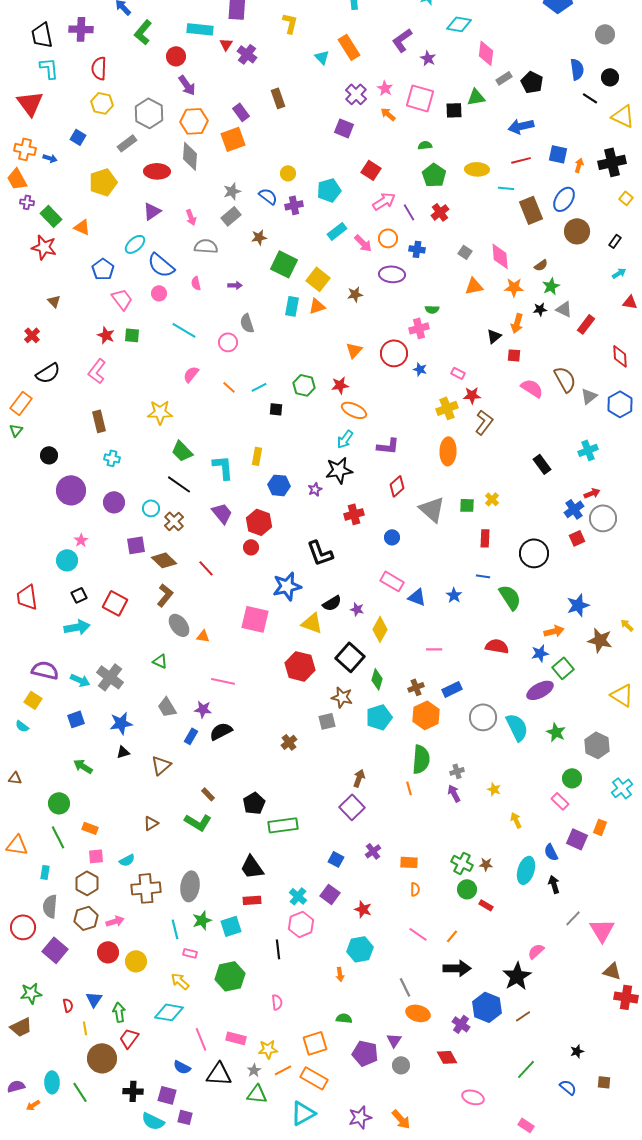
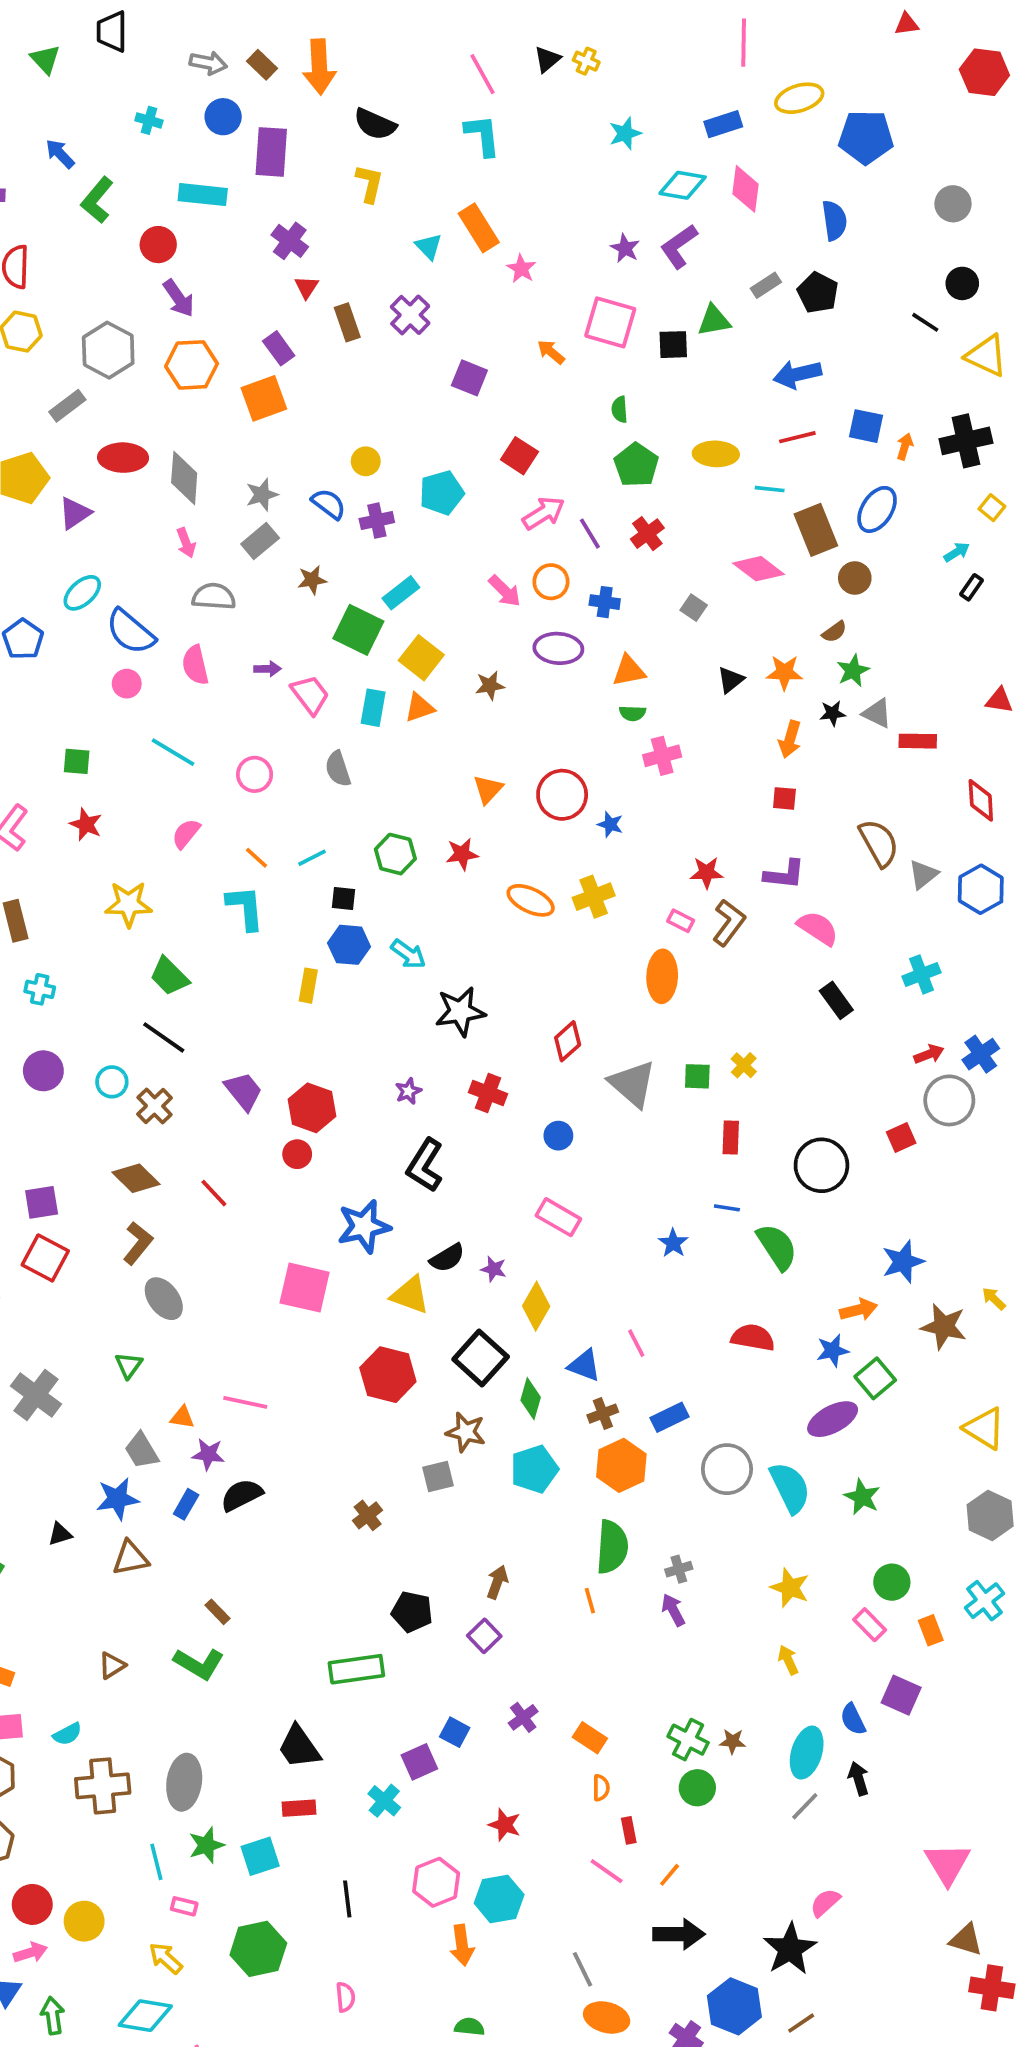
purple L-shape: (402, 40) -> (679, 246), moved
red triangle: (226, 44) -> (306, 287), moved
pink diamond: (486, 53) -> (746, 189), moved
blue semicircle: (577, 69) -> (834, 220), moved
pink star: (385, 88) -> (521, 269), moved
purple cross: (356, 94) -> (410, 315), moved
green semicircle: (425, 145) -> (620, 409), turned -88
gray diamond: (190, 156) -> (184, 478), moved
purple triangle: (152, 211) -> (75, 513), moved
cyan rectangle: (337, 231) -> (401, 593), moved
brown circle: (577, 231) -> (855, 578), moved, size x0.7
pink diamond: (500, 256) -> (758, 569), moved, turned -48
cyan arrow: (619, 273) -> (957, 552), moved
pink semicircle: (196, 283) -> (195, 665), size x1.5
orange triangle: (474, 286) -> (629, 671), moved
pink trapezoid: (122, 299) -> (310, 695), moved
gray semicircle: (247, 323) -> (338, 769), moved
red rectangle: (586, 324) -> (918, 741), turned 54
pink cross: (419, 328) -> (662, 756), moved
red star: (106, 335) -> (86, 824), moved
black triangle: (494, 336) -> (731, 680), moved
pink rectangle: (458, 373) -> (681, 921), moved
pink semicircle: (532, 388) -> (818, 928), moved
yellow cross: (447, 408) -> (594, 897), moved
orange ellipse: (354, 410) -> (531, 900), moved
cyan arrow: (345, 439) -> (408, 954), moved, turned -90
purple L-shape: (388, 446) -> (784, 874), moved
cyan L-shape: (223, 467) -> (245, 908), moved
blue hexagon: (279, 485) -> (349, 945), moved
purple star: (315, 489) -> (408, 1091), moved
blue cross: (574, 509) -> (981, 1054), moved
red cross: (354, 514) -> (488, 1093), turned 36
purple square: (136, 545) -> (42, 1202), moved
black L-shape: (320, 553) -> (425, 1165), turned 52
blue triangle: (417, 597) -> (584, 1365), moved
orange triangle: (203, 636) -> (182, 1417), moved
pink line: (434, 649) -> (636, 1343), turned 63
green triangle: (160, 661) -> (129, 1365), turned 42
blue star: (121, 723) -> (117, 1499), moved
gray hexagon: (597, 745) -> (990, 1515), moved
brown triangle: (161, 765) -> (130, 1558), turned 30
yellow star: (494, 789) -> (790, 1588), moved, size x1.5
black pentagon: (254, 803) -> (412, 1612), moved, turned -30
purple square: (352, 807) -> (484, 1636), size x0.7
orange rectangle: (600, 827) -> (931, 1630), moved, turned -42
orange rectangle: (409, 862) -> (590, 1738), turned 30
purple square: (330, 894) -> (419, 1762), moved, turned 30
red rectangle: (486, 905) -> (629, 1830), moved, turned 48
gray line: (573, 918) -> (805, 1806), moved
pink arrow: (115, 921) -> (30, 1953), moved
pink hexagon: (301, 924) -> (436, 1882), moved
orange arrow: (340, 974) -> (462, 1945), size x1.5

